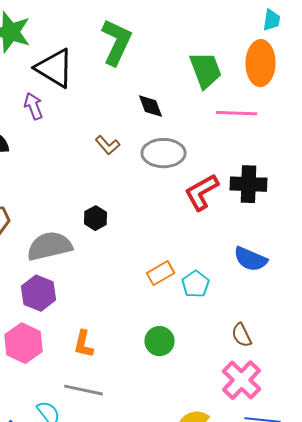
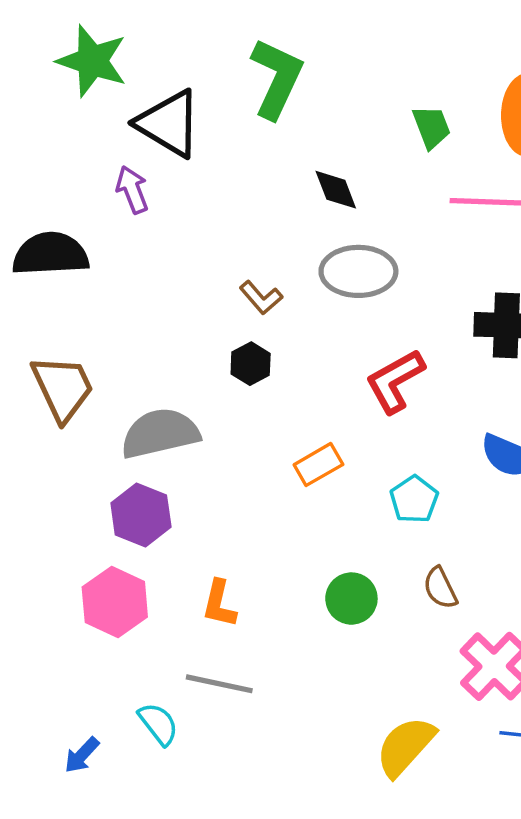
green trapezoid: (206, 70) -> (431, 127), size x0.7
brown L-shape: (108, 145) -> (261, 298), moved
red L-shape: (202, 192) -> (395, 381), moved
black hexagon: (96, 218) -> (251, 364), moved
orange rectangle: (160, 273) -> (318, 465), moved
brown semicircle: (242, 335) -> (440, 588), moved

